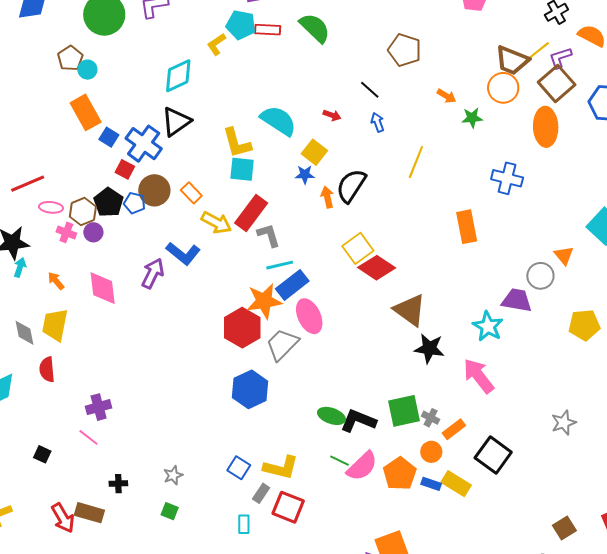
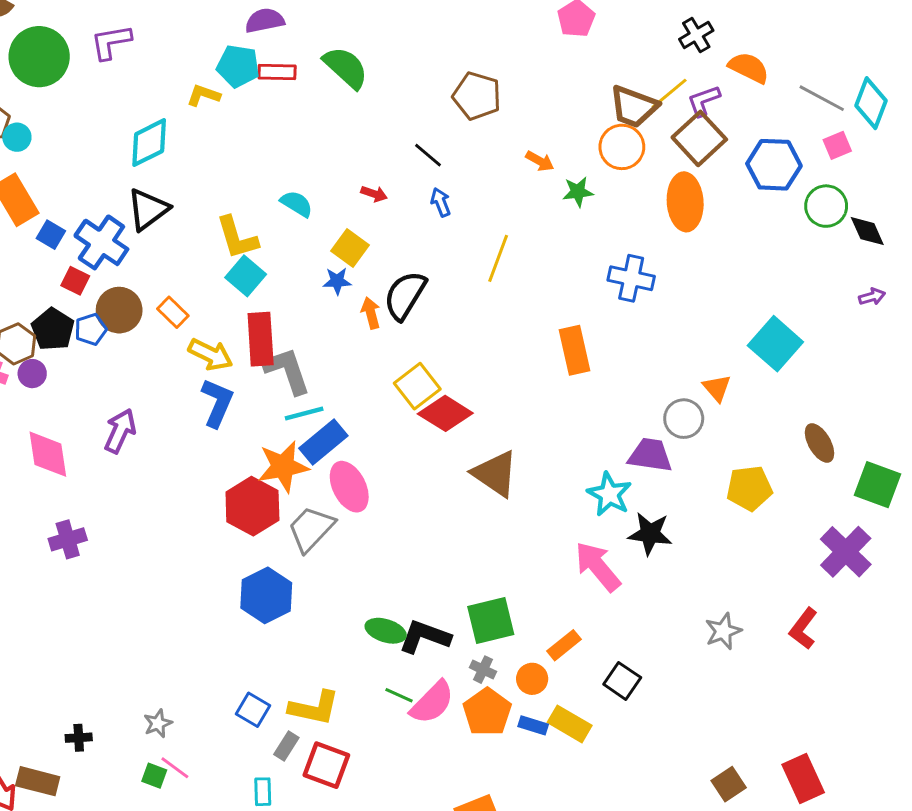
yellow L-shape: (216, 44) -> (203, 95), turned 55
cyan semicircle: (278, 121) -> (297, 204), size x0.6
cyan square: (242, 169) -> (246, 276), turned 36
blue pentagon: (134, 203) -> (91, 329), turned -30
red rectangle: (251, 213) -> (261, 339), turned -39
gray L-shape: (269, 235) -> (287, 371), size x1.4
blue L-shape: (183, 253) -> (217, 403), moved, turned -104
black star: (429, 348) -> (650, 534), moved
purple cross: (99, 407) -> (68, 539), moved
gray cross: (431, 418) -> (483, 670), moved
pink line: (88, 437) -> (175, 768), moved
black square: (493, 455) -> (622, 681), size x0.7

